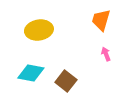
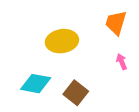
yellow ellipse: (39, 30) -> (62, 41), moved

